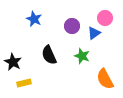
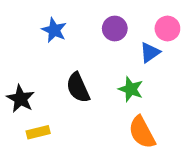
purple circle: (72, 26) -> (115, 29), moved
orange semicircle: (105, 79) -> (142, 132), moved

